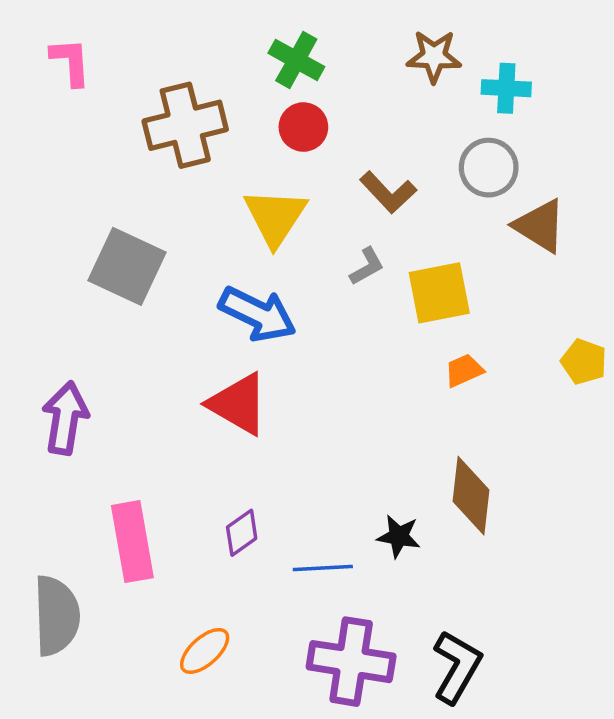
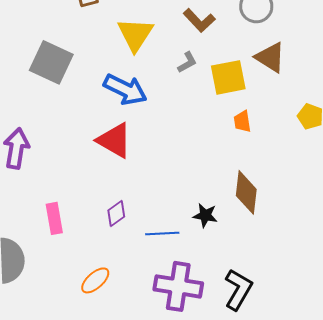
brown triangle: (540, 226) -> (270, 57), moved
orange trapezoid: (464, 370) -> (242, 121), turned -75
pink rectangle: (132, 542) -> (54, 218), size x0.7

